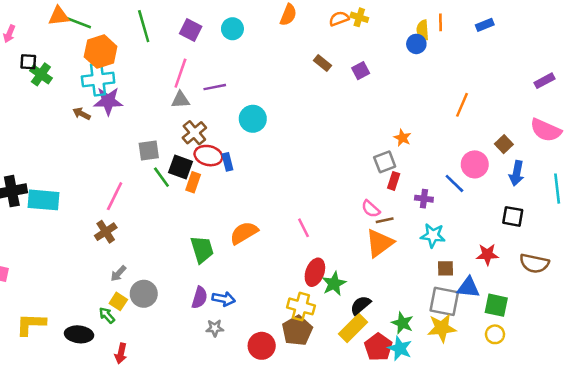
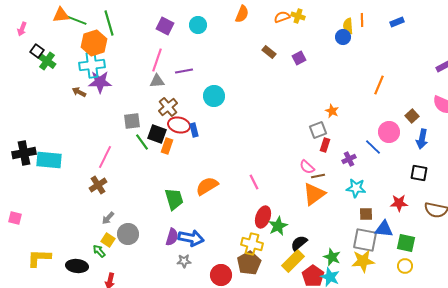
green line: (144, 26) -> (109, 23), moved
black square: (28, 62) -> (37, 51), turned 32
purple cross: (424, 199) -> (349, 159), turned -32
blue arrow: (224, 299) -> (191, 238), size x1.4

